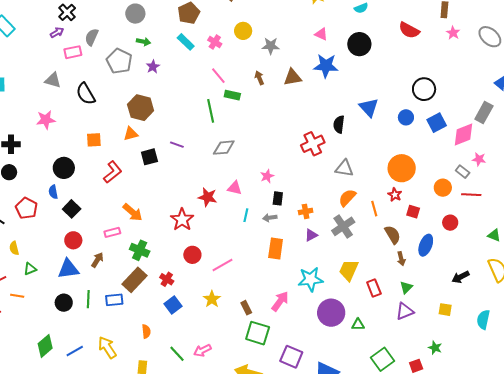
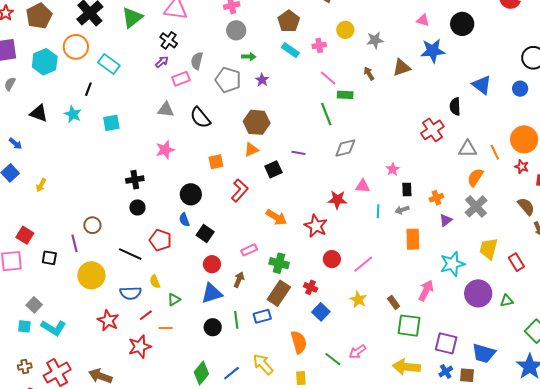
pink cross: (215, 42) -> (319, 45), turned -32
orange line: (374, 209) -> (495, 152), moved
orange arrow: (133, 212) -> (276, 217), moved
orange semicircle: (146, 331) -> (299, 342), size x1.6

